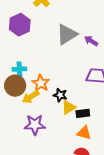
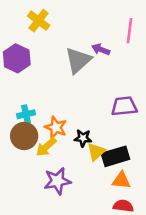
purple arrow: (91, 41) -> (101, 49), moved
black rectangle: (83, 113) -> (115, 156), size x1.5

